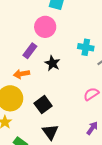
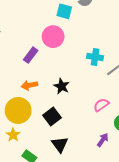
purple rectangle: (30, 51) -> (31, 55), moved
black star: (52, 63) -> (62, 86), moved

